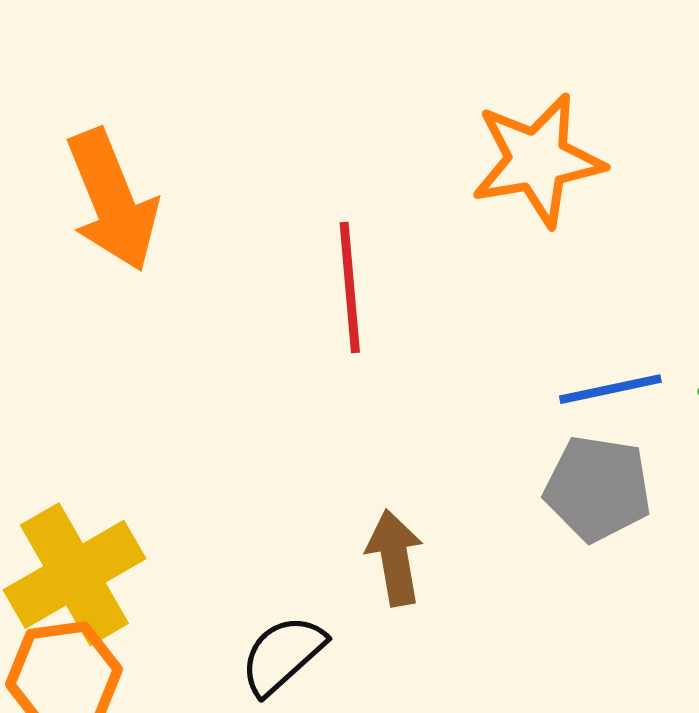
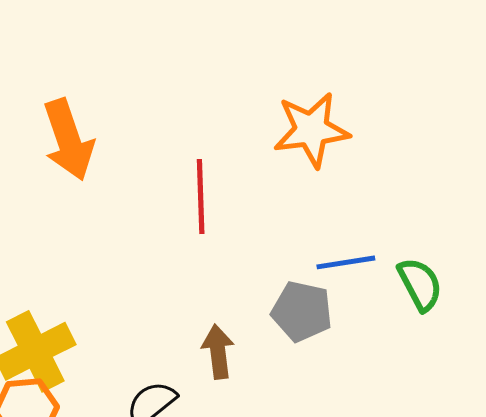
gray pentagon: (598, 488) -> (302, 311), moved

